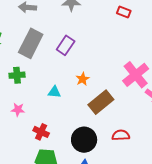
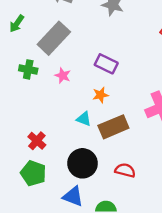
purple rectangle: (66, 45) -> (106, 64), moved, turned 66
cyan triangle: (54, 92) -> (84, 119), moved
pink star: (18, 110) -> (63, 76), moved

